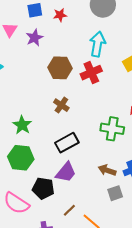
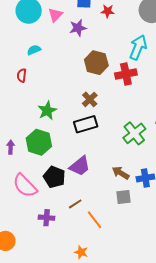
green cross: (112, 129) -> (134, 133), turned 30
black rectangle: (67, 143) -> (86, 124), moved

